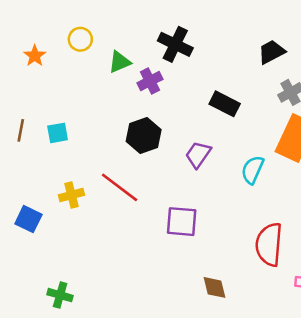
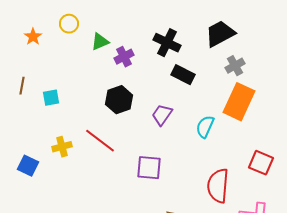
black cross: (175, 44) -> (167, 43), moved
black trapezoid: (272, 52) -> (220, 34), size x1.4
brown line: (21, 130) -> (22, 86), moved

